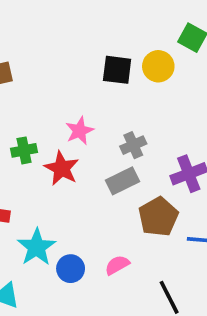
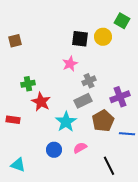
pink star: (80, 131) -> (70, 64), moved
red star: (62, 168) -> (41, 102), moved
cyan star: (37, 247) -> (66, 122), moved

